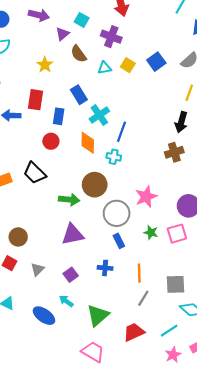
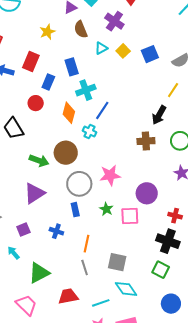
cyan triangle: (105, 68) -> (101, 48), turned -32
purple triangle: (73, 235) -> (34, 193), turned -35
gray line: (143, 298) -> (85, 268), turned -63

